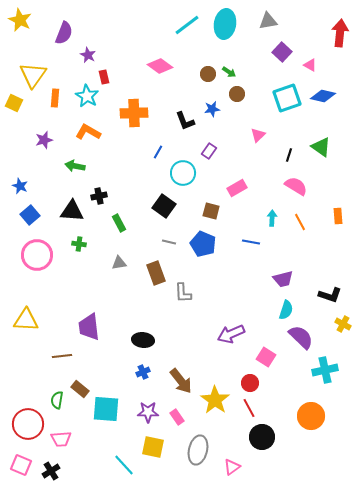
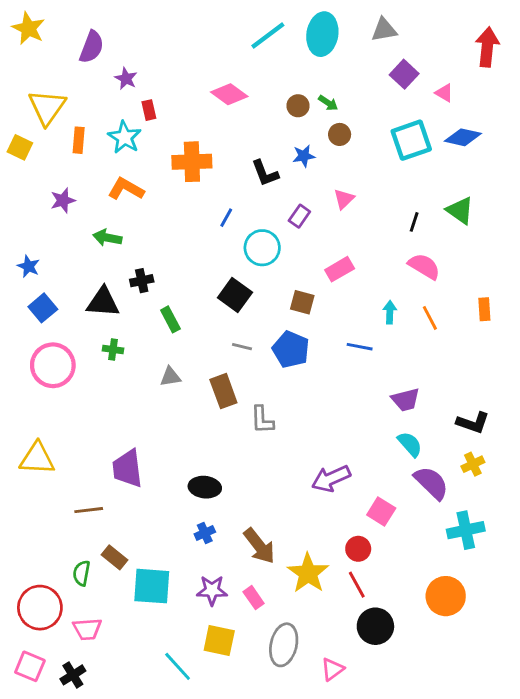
pink triangle: (258, 135) -> (344, 199), moved
cyan semicircle: (286, 310) -> (410, 444), turned -60
yellow cross: (343, 324) -> (473, 464), moved, turned 35

